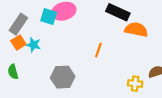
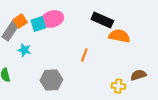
cyan square: (49, 17) -> (38, 24), turned -35
orange square: (18, 43) -> (20, 21), moved

